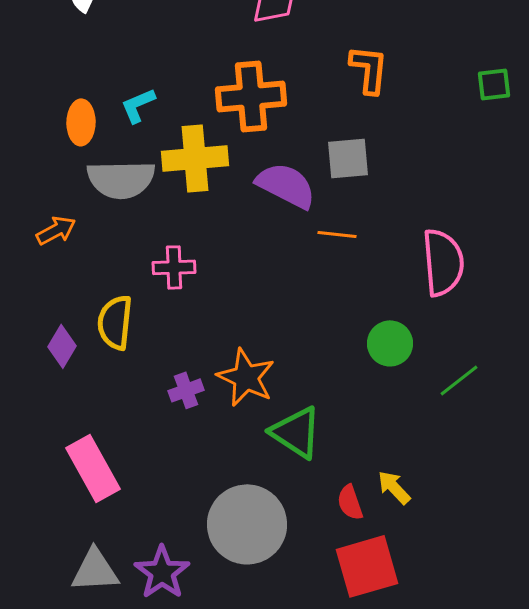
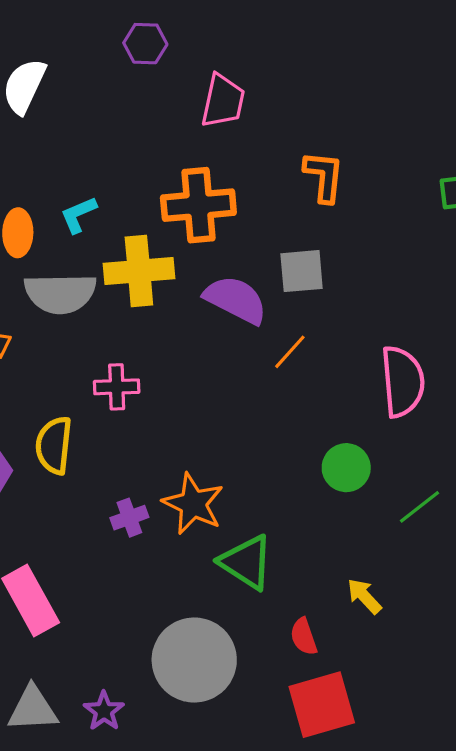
orange line: (337, 234) -> (290, 352), turned -54
yellow arrow: (394, 487) -> (364, 596), moved
purple star: (162, 572) -> (104, 711), size x0.7

